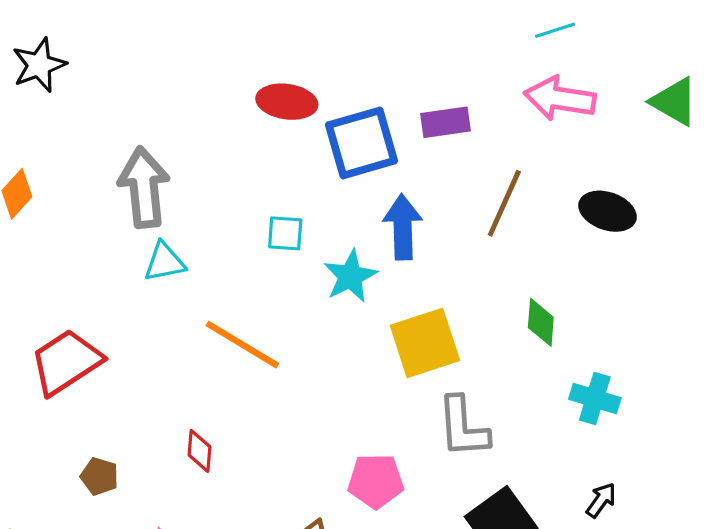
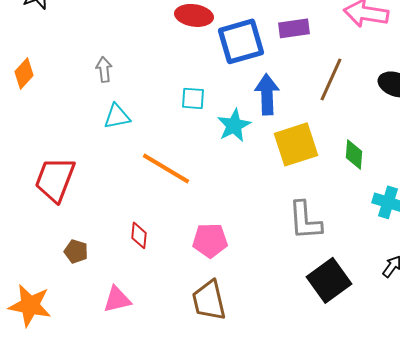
gray arrow: (144, 187) -> (104, 69), size x0.5
yellow square: (425, 343) -> (296, 144), moved
red trapezoid: (66, 362) -> (55, 179), turned -36
pink pentagon: (376, 481) -> (210, 240), moved

